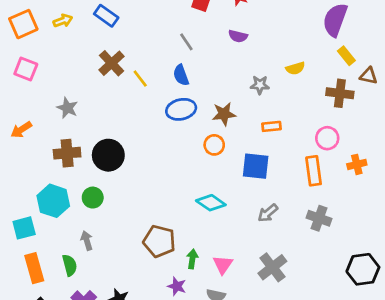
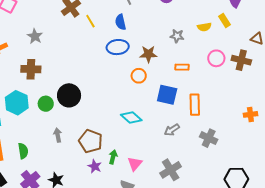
yellow rectangle: (346, 56) -> (225, 21), moved
brown cross: (340, 93) -> (241, 60), moved
pink circle: (327, 138) -> (216, 58), moved
black circle: (108, 155) -> (69, 95), moved
orange cross: (357, 164) -> (250, 114), moved
orange rectangle: (314, 171) -> (195, 105), moved
gray arrow: (87, 240) -> (58, 135), moved
purple star: (177, 286) -> (95, 166), moved

